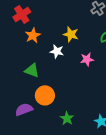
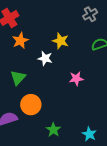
pink star: (87, 59) -> (76, 79), moved
green triangle: (32, 70) -> (18, 78), turned 49

